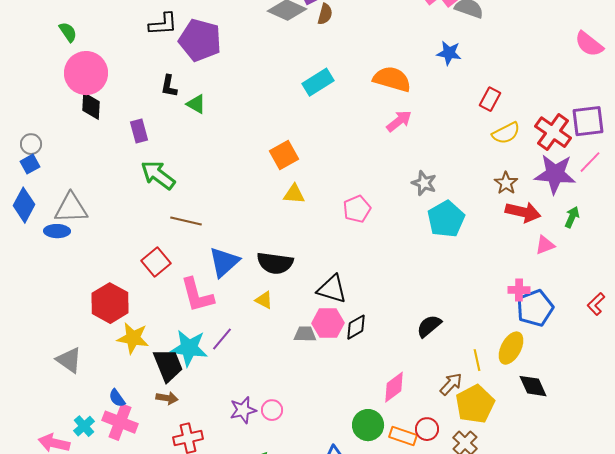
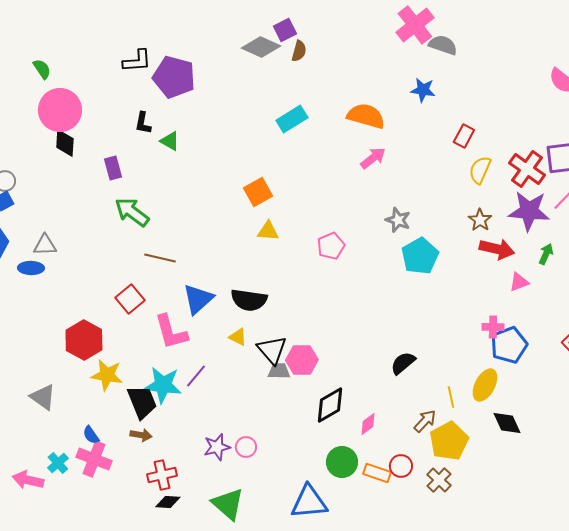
yellow semicircle: (506, 133) -> (480, 170), turned 140
gray triangle: (71, 208) -> (45, 245), size x0.7
black triangle: (332, 289) -> (272, 350), moved, turned 32
black diamond: (356, 327) -> (330, 405), moved, size x1.4
pink diamond: (394, 387) -> (368, 424), size x0.7

